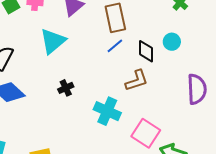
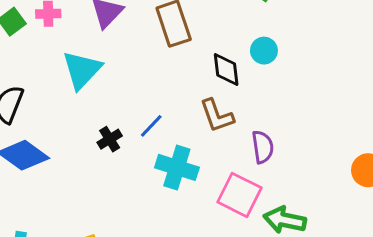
blue line: (115, 46) -> (151, 126), moved
brown L-shape: (137, 80) -> (217, 116), turned 95
purple semicircle: (197, 89) -> (263, 147), moved, size x0.7

